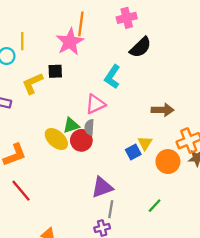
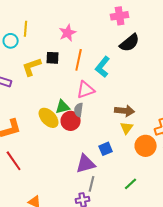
orange line: (81, 24) -> (79, 60), moved
pink star: (70, 42) -> (68, 33), size x0.7
brown arrow: (163, 110) -> (125, 111), moved
blue square: (133, 152) -> (106, 149), moved

